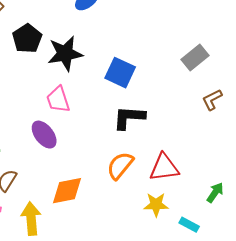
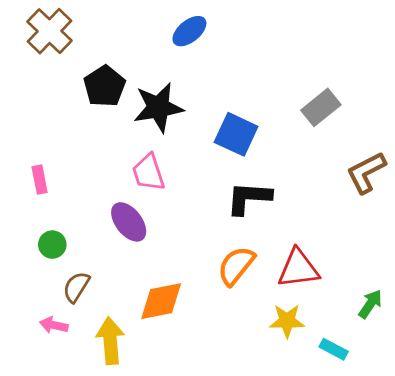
gray rectangle: (195, 58) -> (321, 107), moved
brown L-shape: (212, 100) -> (366, 172), size x1.4

